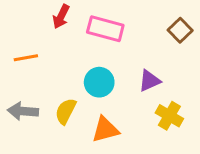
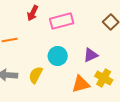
pink rectangle: (105, 29) -> (62, 21), turned -30
orange triangle: (105, 129) -> (81, 84), moved

